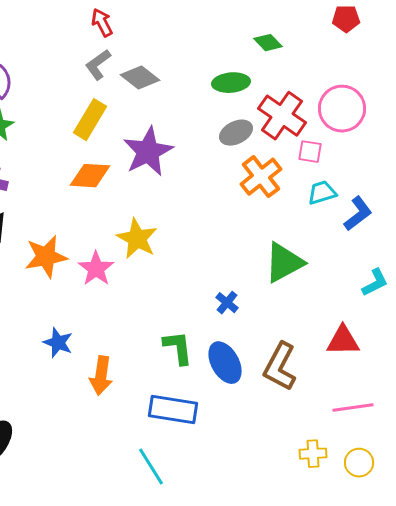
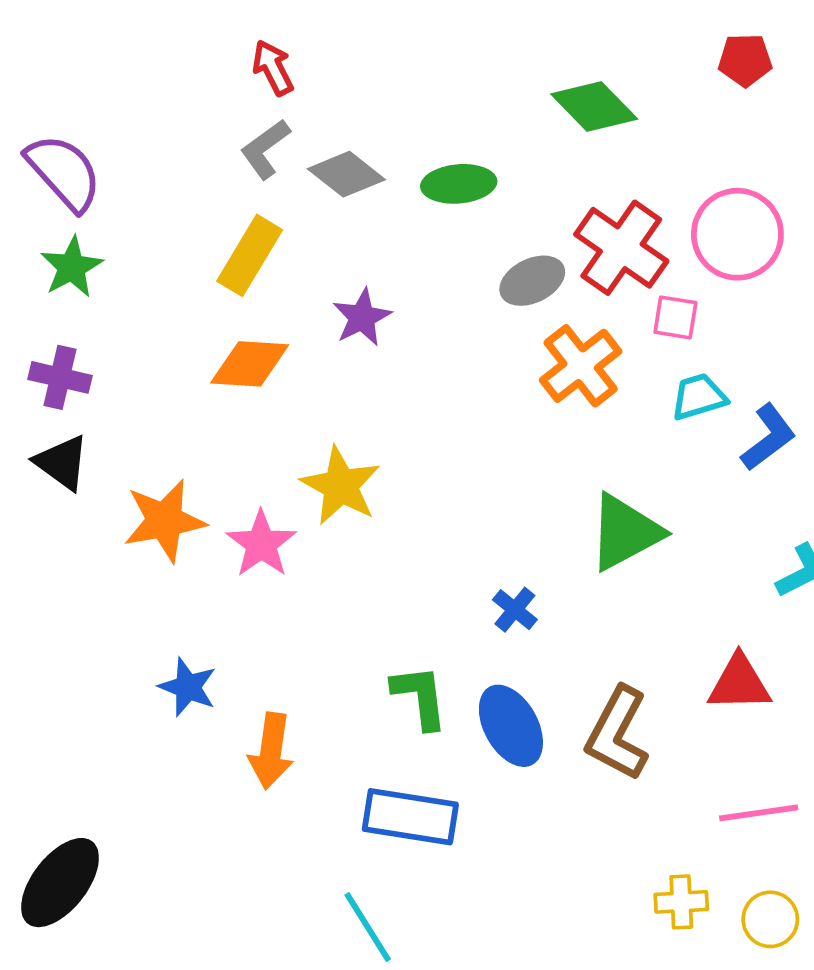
green diamond: (268, 43) -> (594, 106), size x1.5
green ellipse: (231, 83) -> (459, 184), moved
purple star: (148, 152) -> (362, 317), size x0.6

